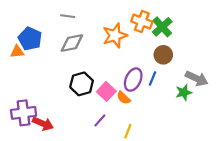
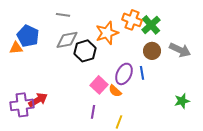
blue line: (153, 78) -> (142, 73), turned -32
gray arrow: (197, 78) -> (180, 50), moved
black hexagon: (82, 84) -> (85, 51), moved
green star: (184, 92) -> (182, 101), moved
purple line: (100, 120) -> (93, 112), turned -32
red arrow: (43, 124) -> (38, 100), moved, turned -54

